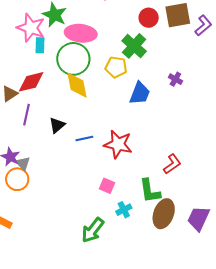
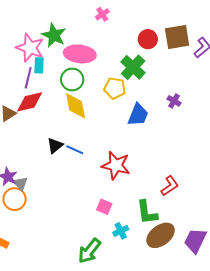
green circle: (73, 59) -> (72, 79), size x0.7
purple line: (26, 115) -> (28, 78), moved
blue line: (84, 139) -> (75, 150), moved, turned 36
brown ellipse: (164, 214) -> (161, 235), turned 32

